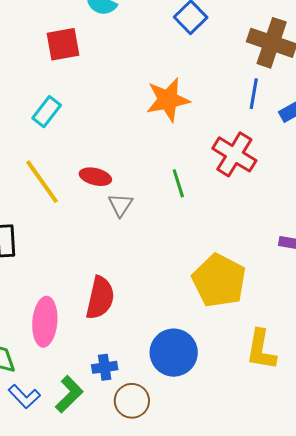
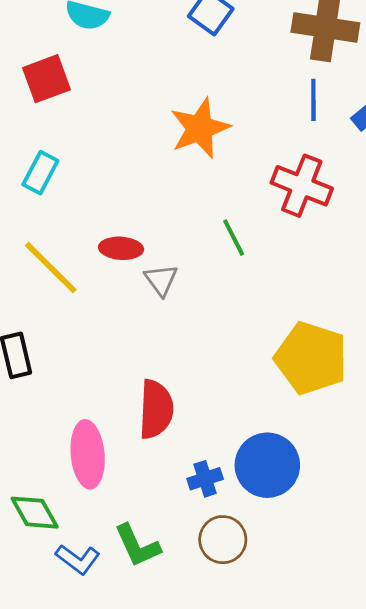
blue cross: (105, 367) -> (205, 479), moved
green L-shape: (69, 394) -> (137, 546), turned 120

